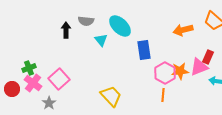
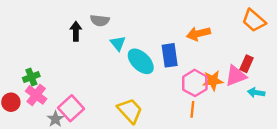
cyan ellipse: (120, 26) -> (141, 61), moved
orange arrow: (183, 30) -> (198, 34), moved
pink square: (59, 79) -> (71, 108), moved

